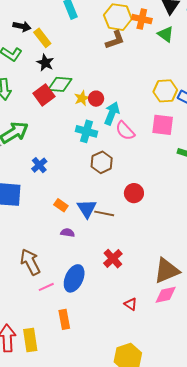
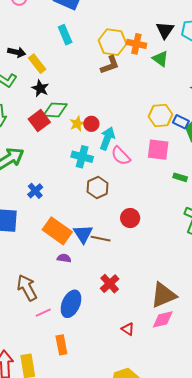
orange rectangle: (61, 205) -> (57, 231), size x2.0

